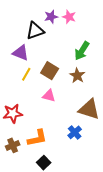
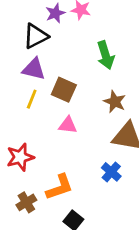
green arrow: (82, 51) -> (106, 55), turned -42
purple triangle: (21, 53) -> (34, 69), moved
brown star: (77, 76) -> (115, 102), moved

